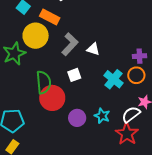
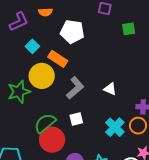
white triangle: (93, 49) -> (110, 89), moved
green semicircle: (44, 82) -> (45, 123), turned -130

